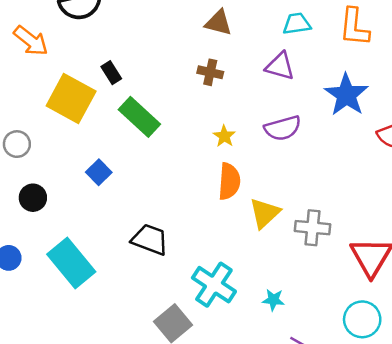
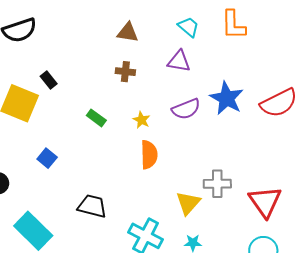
cyan trapezoid: (297, 24) -> (188, 27), turned 55
blue star: (346, 95) -> (227, 98), moved
green rectangle: (139, 117) -> (96, 118), moved, size x0.6
yellow triangle: (265, 213) -> (188, 203), moved

